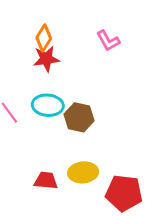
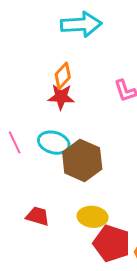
brown hexagon: (79, 117) -> (82, 160), size x1.4
yellow ellipse: (83, 172) -> (93, 217), moved

